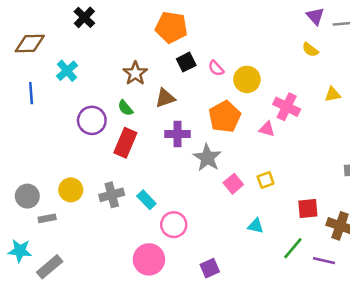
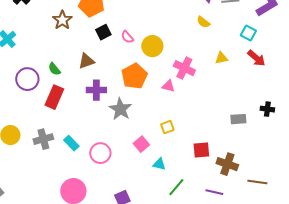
brown star: (135, 73) -> (62, 20), moved
pink square: (233, 184) -> (141, 144), moved
pink circle: (174, 225) -> (100, 153), moved
green line: (293, 248) -> (176, 187), moved

